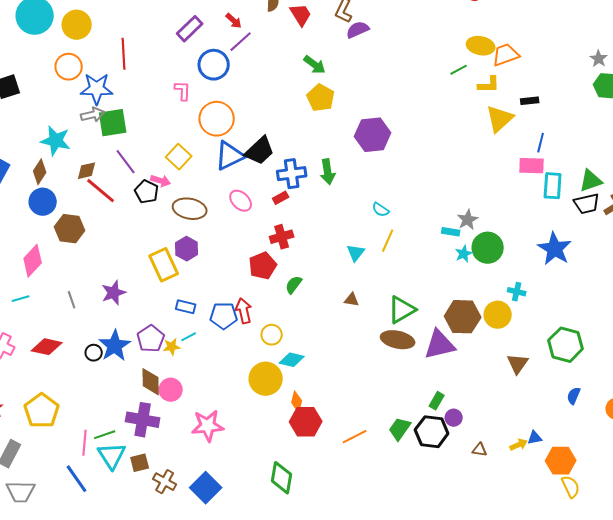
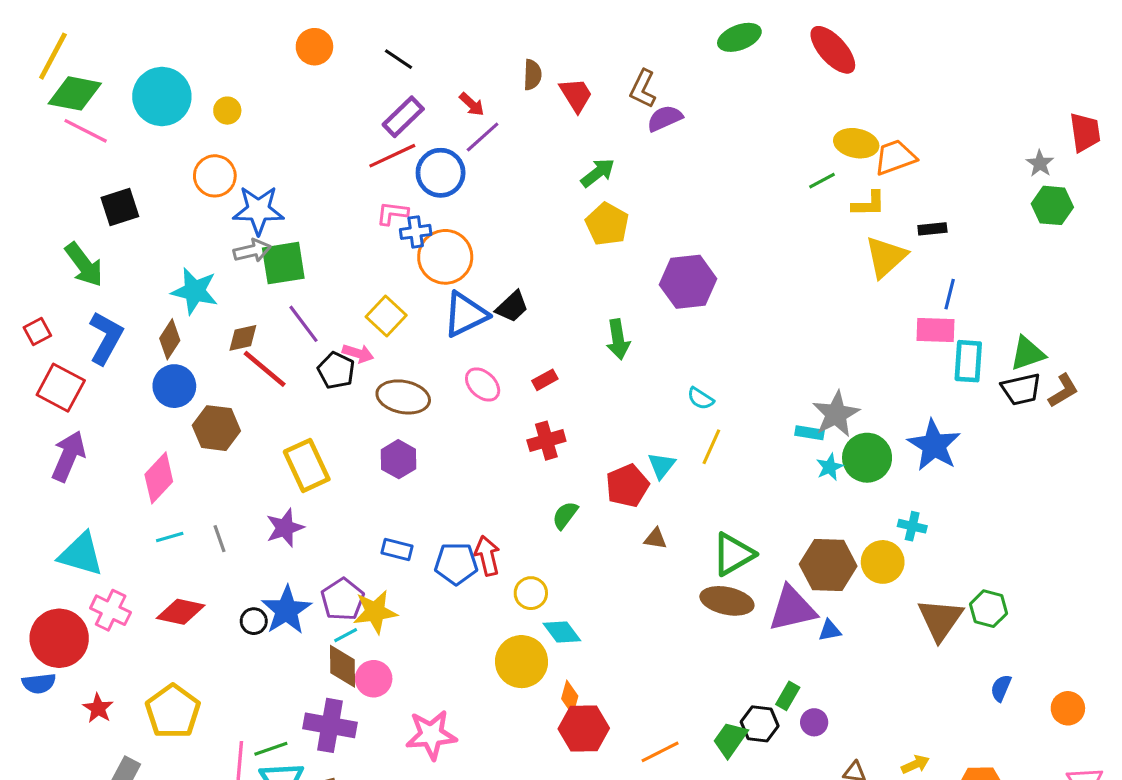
yellow circle: (77, 25) -> (227, 111), size x0.6
red line: (124, 54) -> (392, 156), moved, turned 68
green arrow: (315, 65) -> (598, 173), turned -75
pink L-shape: (183, 91) -> (392, 213), turned -85
black trapezoid: (260, 151) -> (512, 307), size x0.7
blue cross: (292, 174) -> (416, 232), moved, size x0.7
gray star: (468, 220) -> (836, 414), size x1.4
blue star: (555, 249) -> (934, 445), moved
yellow rectangle: (164, 265) -> (307, 465), moved
red pentagon: (263, 266) -> (627, 486), moved
cyan line: (21, 299) -> (170, 537), moved
cyan line: (189, 337) -> (346, 635), moved
green hexagon: (566, 345) -> (989, 609), size x0.7
yellow star: (172, 347) -> (375, 612), size x1.6
cyan diamond: (292, 360) -> (562, 632), turned 40
brown triangle: (518, 364) -> (940, 620), moved, size x1.4
black hexagon: (432, 432) -> (760, 724), moved, size x0.7
blue triangle: (535, 438) -> (830, 630), moved

